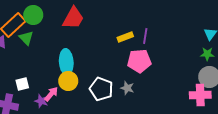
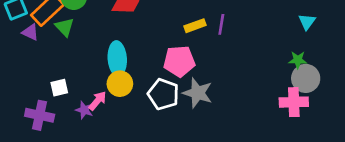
green star: (207, 54) -> (298, 60), moved
pink pentagon: (139, 61) -> (179, 61), moved
gray star: (127, 88) -> (198, 93), size x1.6

